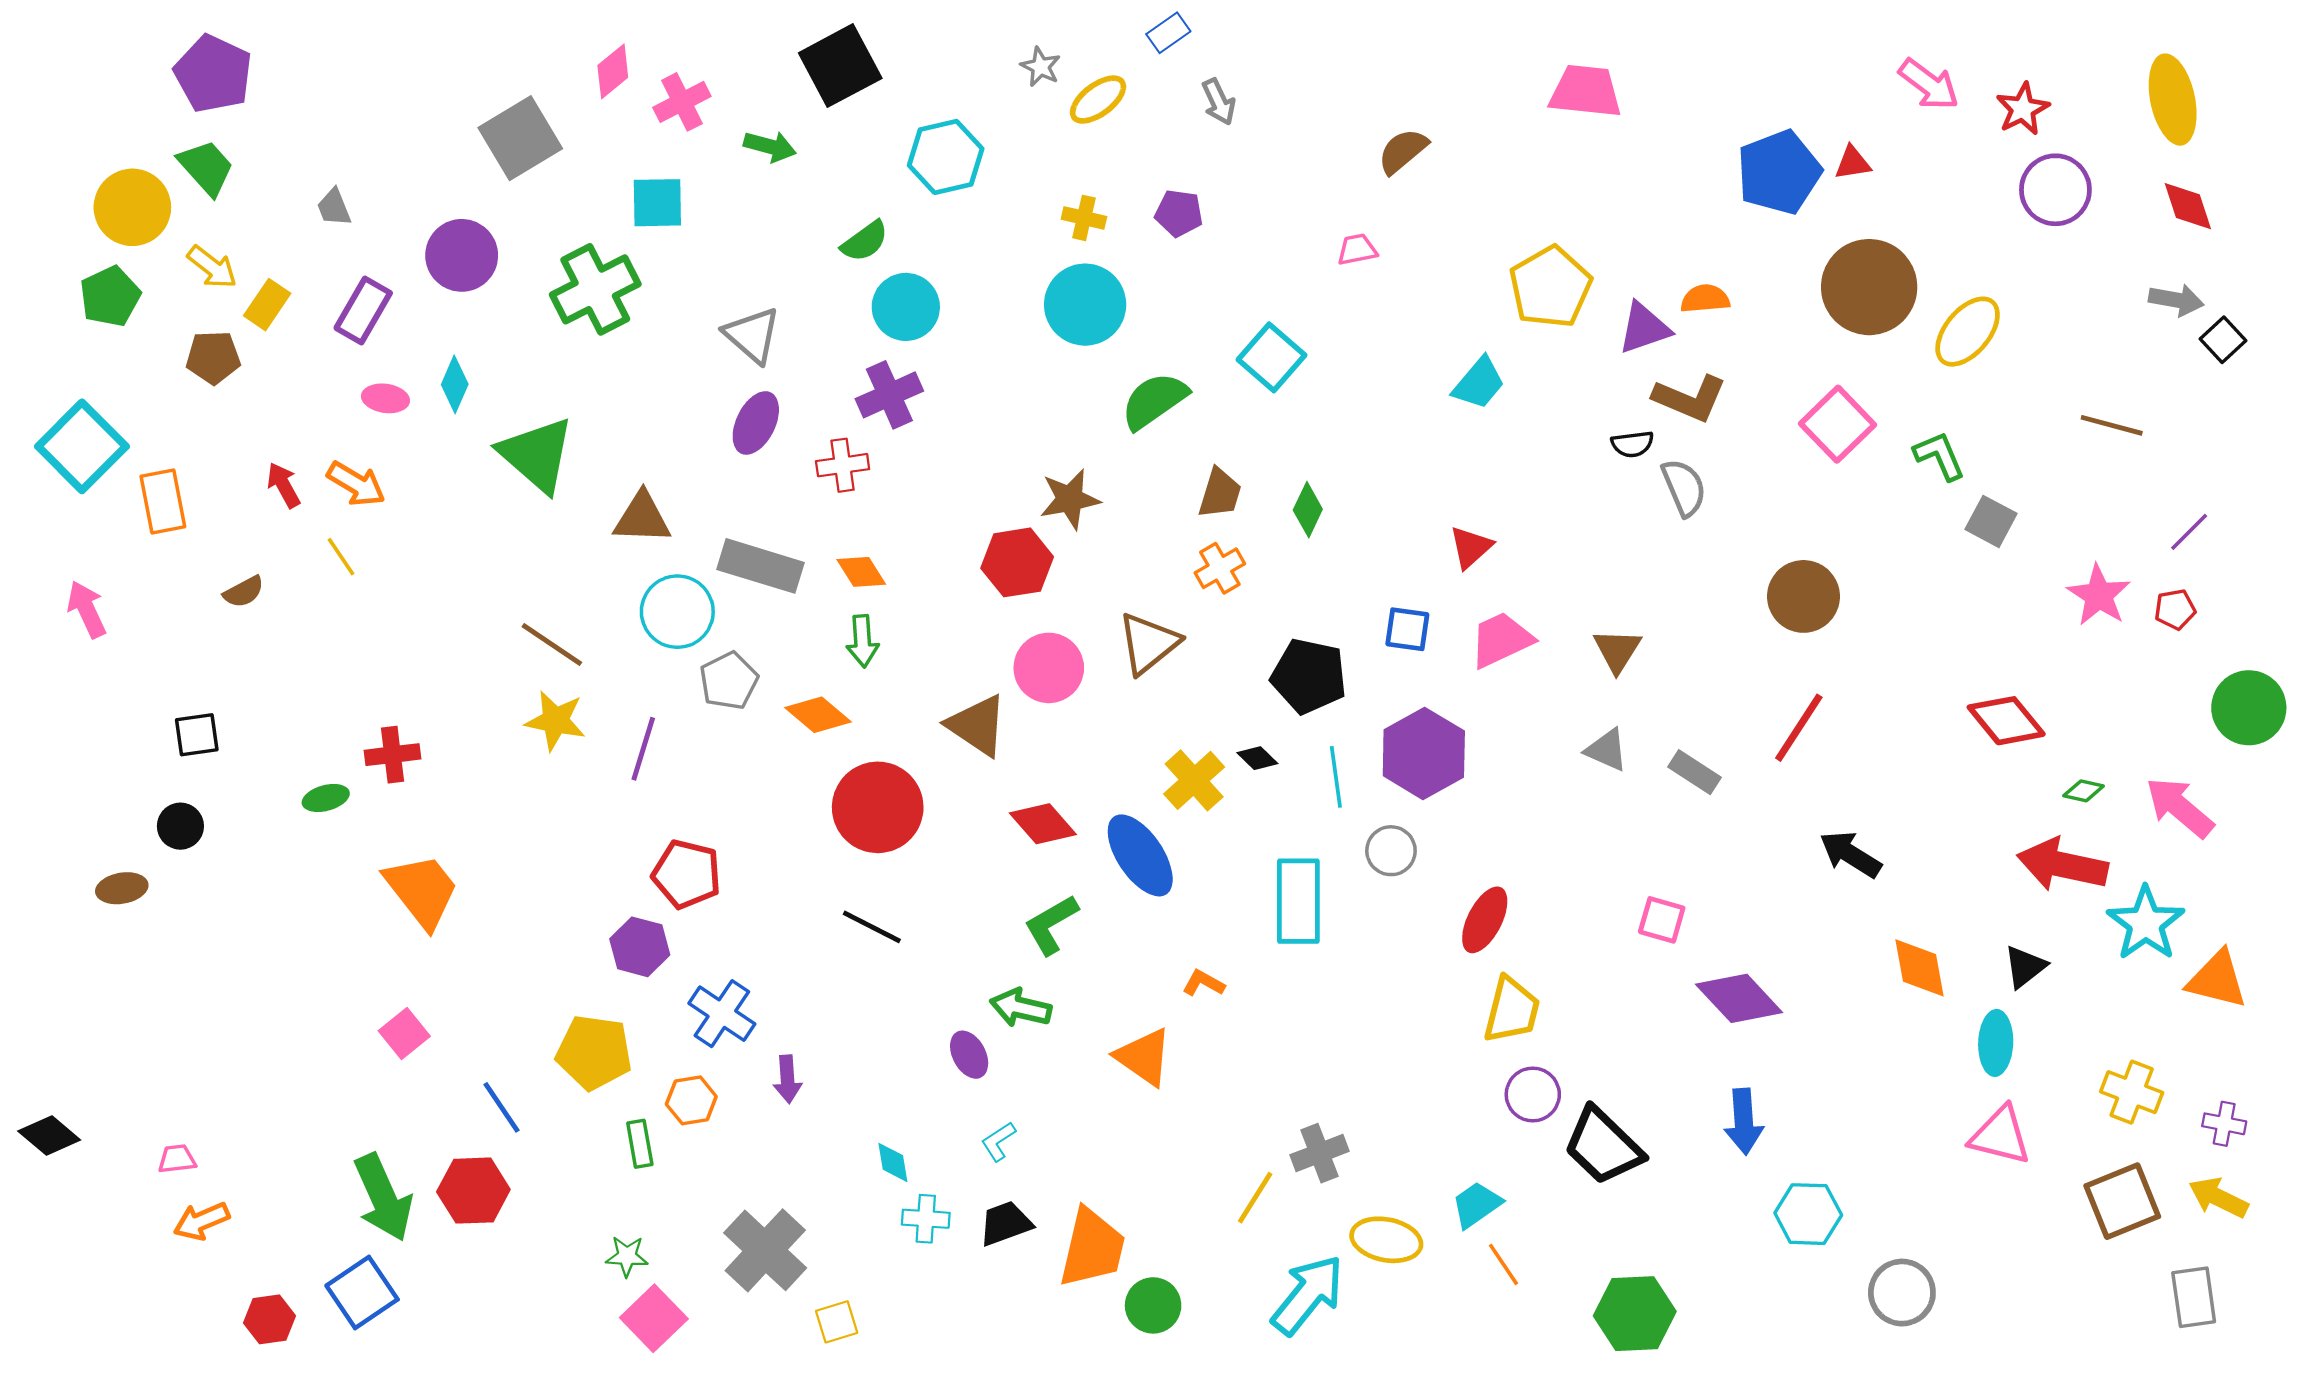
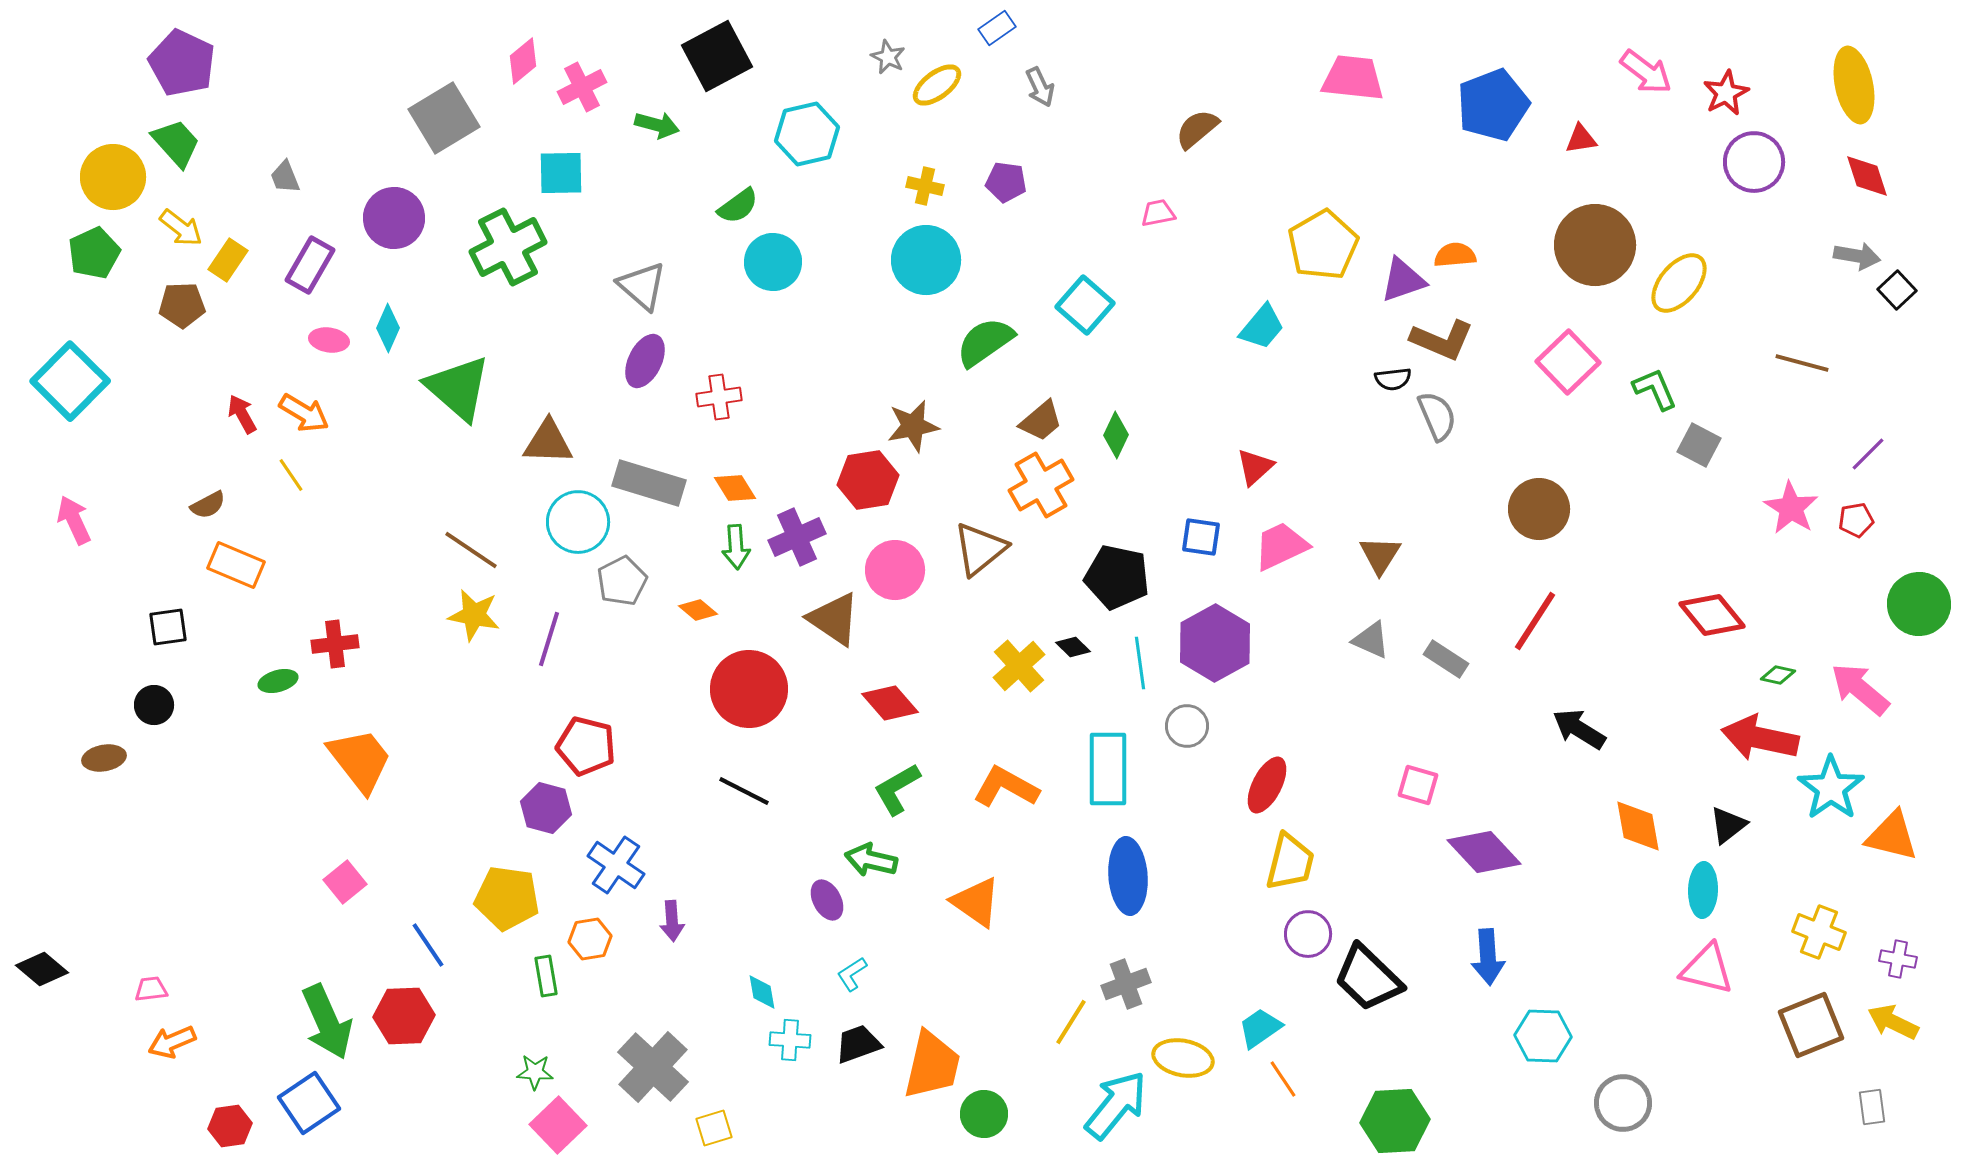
blue pentagon: (1779, 172) -> (1493, 105), moved
purple cross: (889, 395) -> (797, 537), moved
brown trapezoid: (1220, 493) -> (1041, 421), turned 33
orange rectangle: (163, 501) -> (236, 565), moved, turned -56
orange cross: (1220, 568) -> (1041, 485), size x1.5
orange diamond: (818, 715) -> (698, 610), size x0.7
blue ellipse: (1140, 855) -> (1128, 876), moved, turned 30
orange L-shape: (1203, 983) -> (1006, 787), moved, size x1.8
gray rectangle: (2194, 1297) -> (1872, 1107), size x0.7

